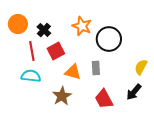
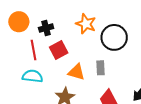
black cross: (44, 30) -> (46, 28), turned 32

